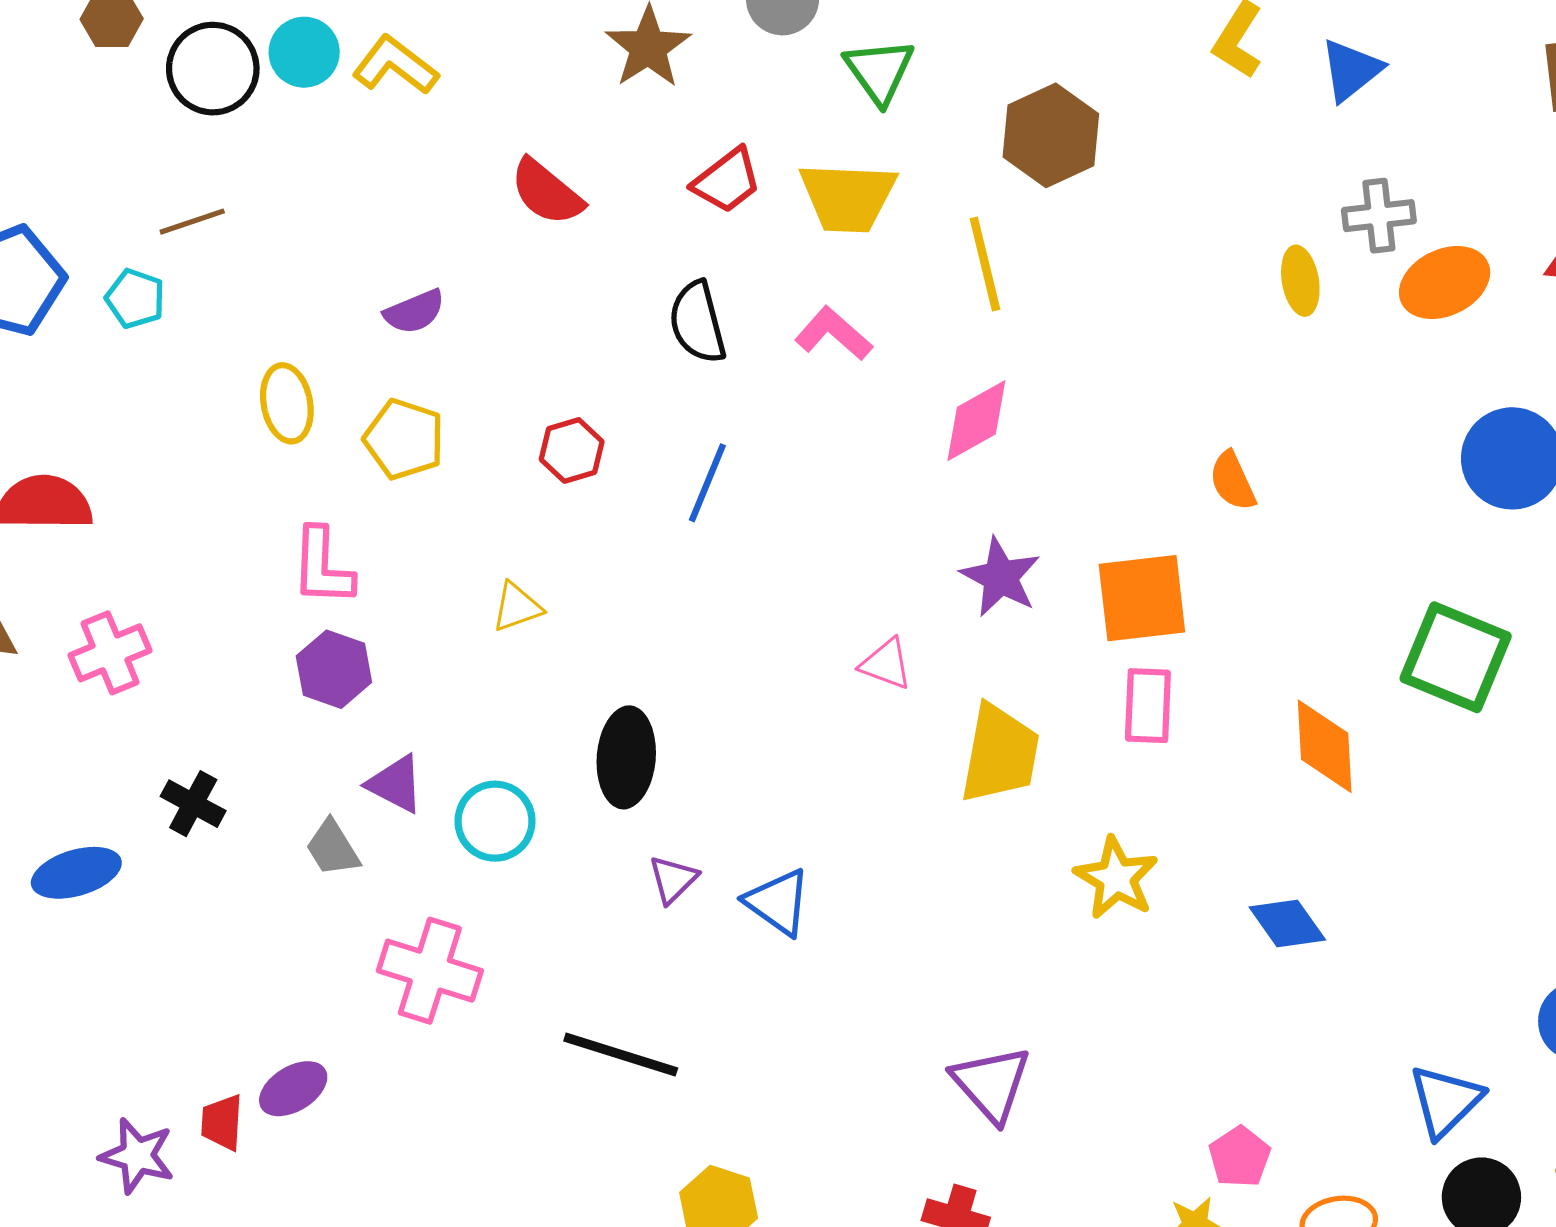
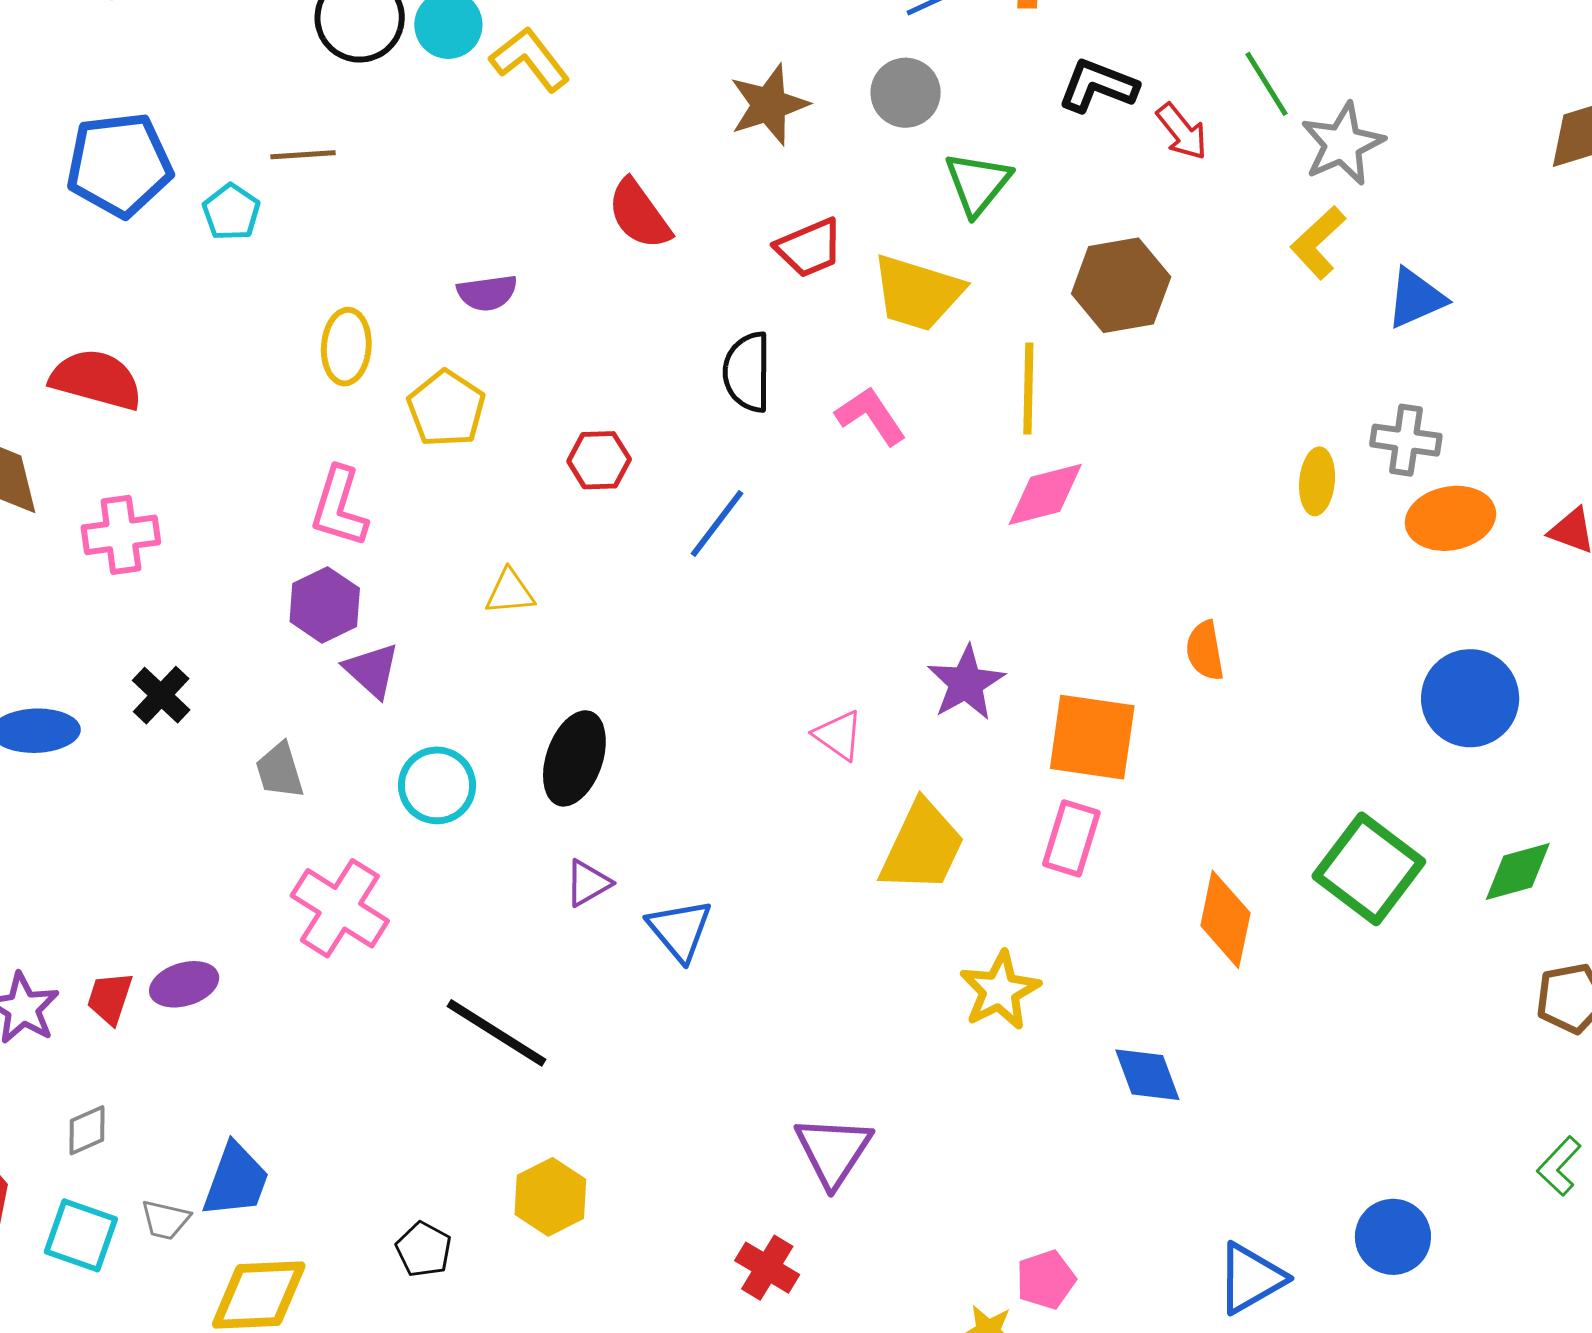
pink diamond: (976, 421) -> (1045, 494), moved
purple triangle: (395, 784) -> (372, 670), moved

